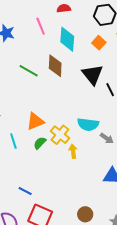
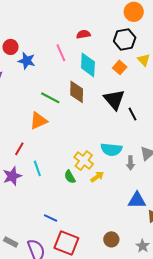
orange triangle: (35, 121) -> (38, 121), moved
gray arrow: (107, 138) -> (130, 163), turned 56
green semicircle: (40, 143) -> (70, 177), moved, turned -72
yellow arrow: (73, 151) -> (97, 177), turned 64

